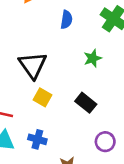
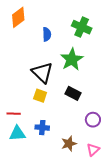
green star: (93, 58) -> (72, 59), size x1.6
black triangle: (33, 65) -> (42, 73), moved

